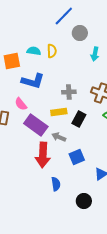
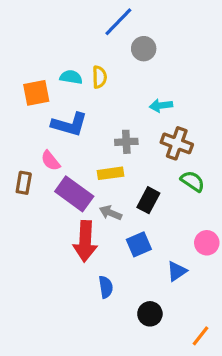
cyan arrow: (95, 54) -> (161, 105), moved, turned 72
black rectangle: (79, 119) -> (148, 200), moved

